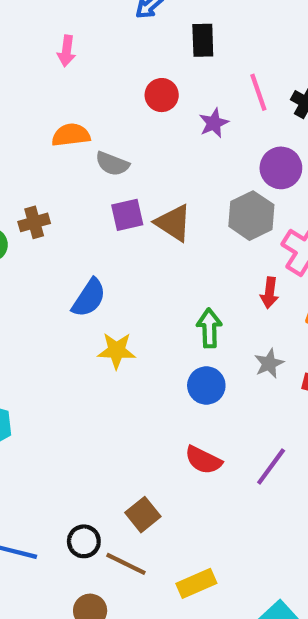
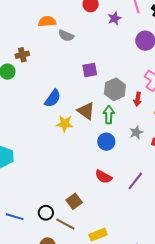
purple square: (127, 215) -> (90, 70), moved
gray hexagon: (251, 216) -> (115, 89), moved
brown cross: (34, 222) -> (22, 55), moved
brown triangle: (173, 223) -> (86, 111), moved

